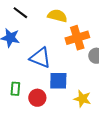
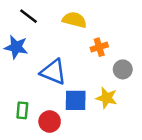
orange cross: (77, 38) -> (99, 47), size x0.6
yellow star: (82, 99) -> (107, 98), moved

